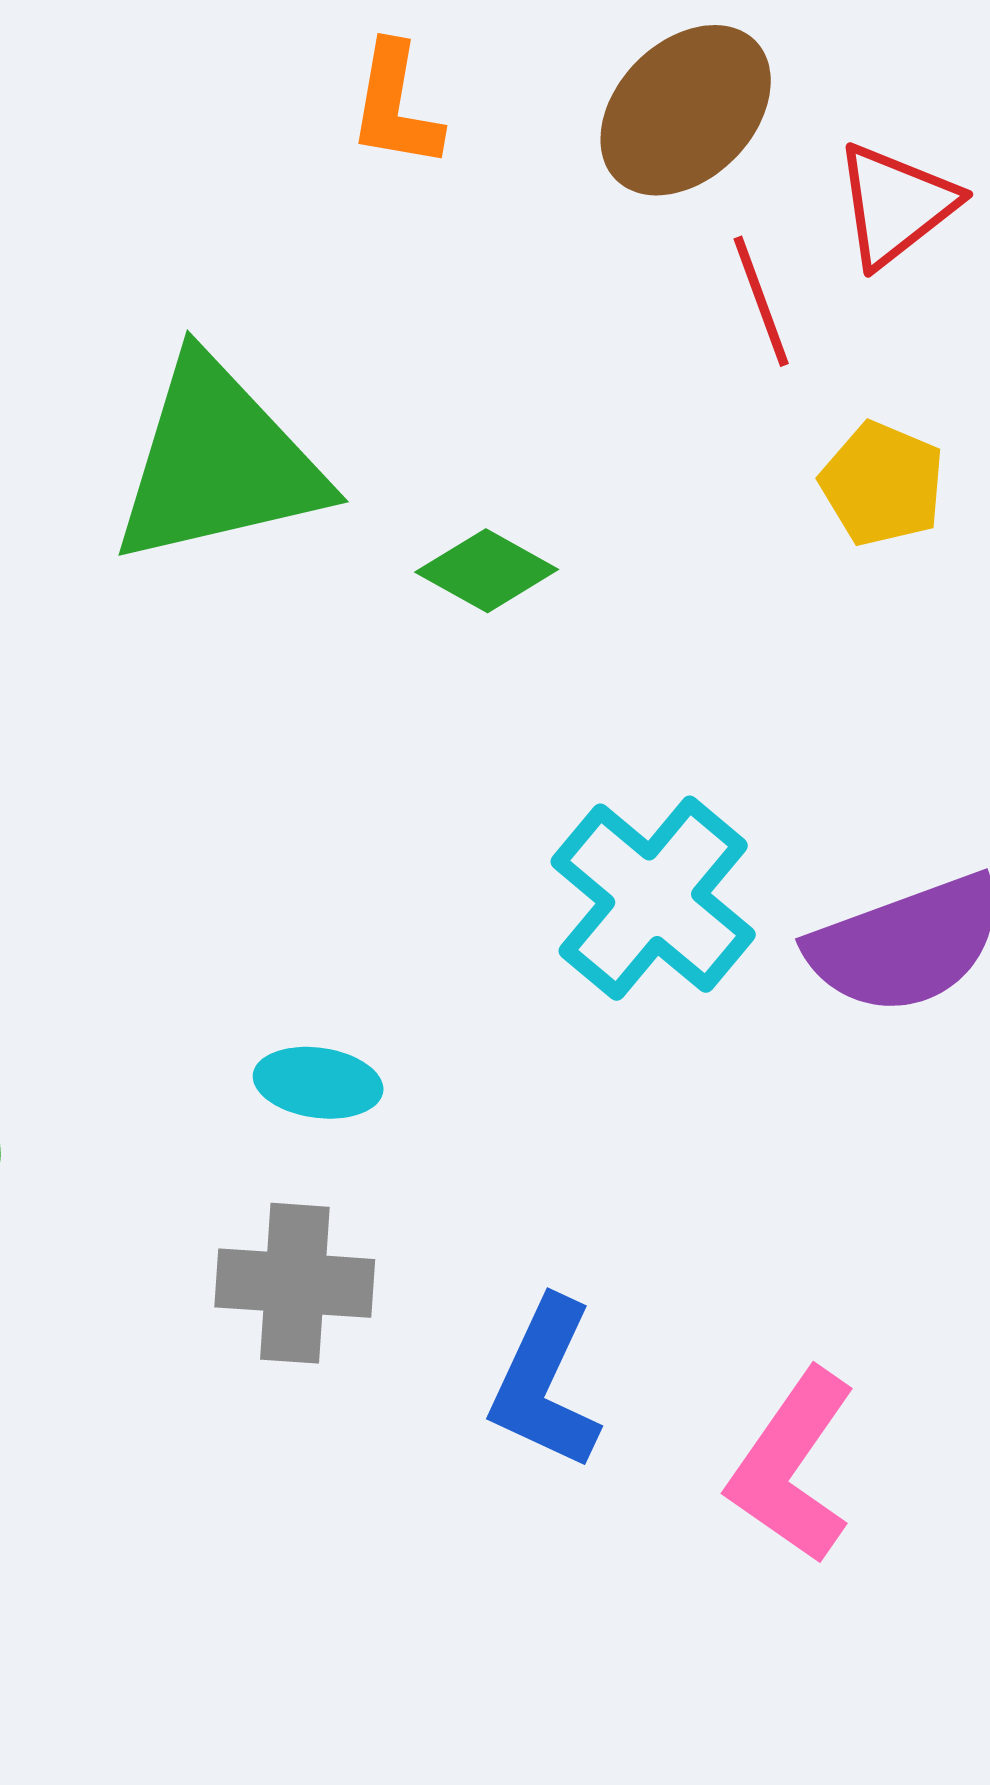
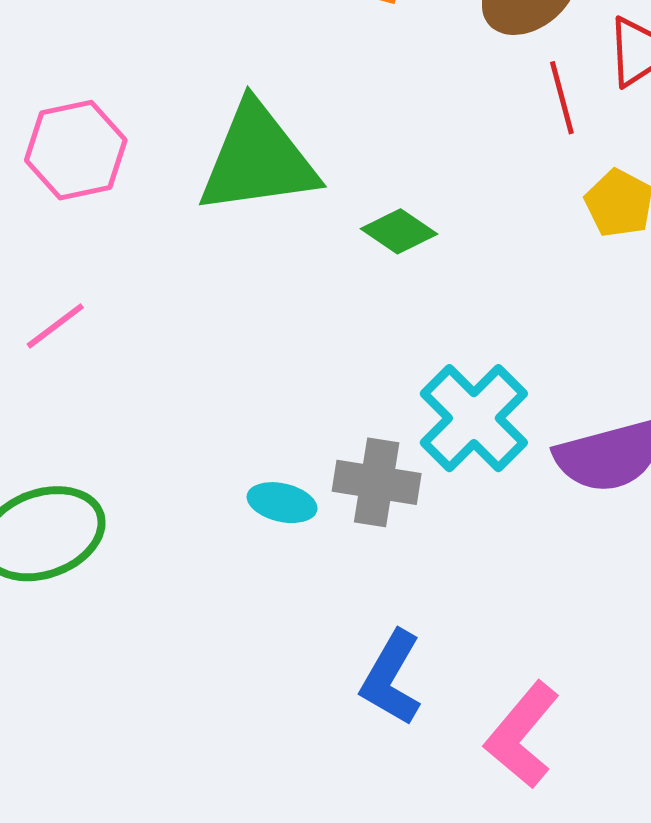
gray cross: (295, 1283) -> (377, 482), moved

